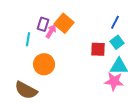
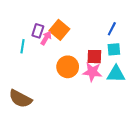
cyan square: (117, 42) -> (114, 49), turned 32
orange circle: (44, 64) -> (68, 67), moved
pink star: (114, 81) -> (92, 72), moved

